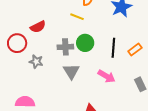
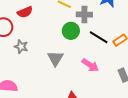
gray cross: (65, 47) -> (84, 14), moved
black line: (113, 48) -> (99, 37), turned -66

